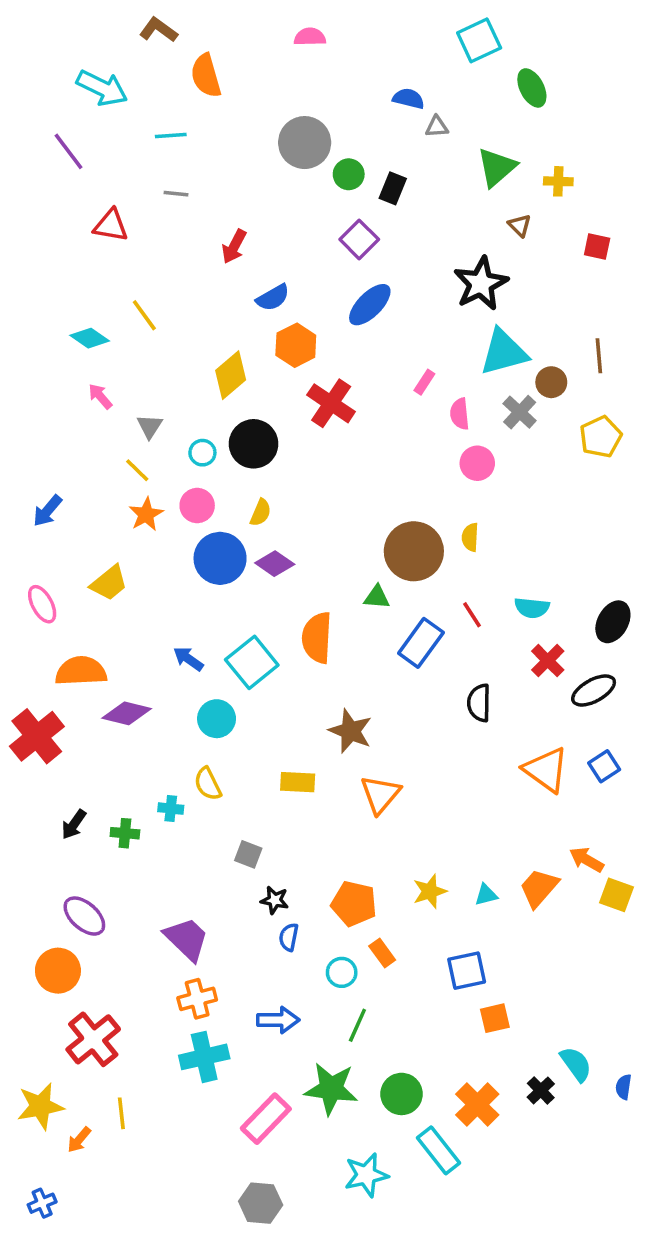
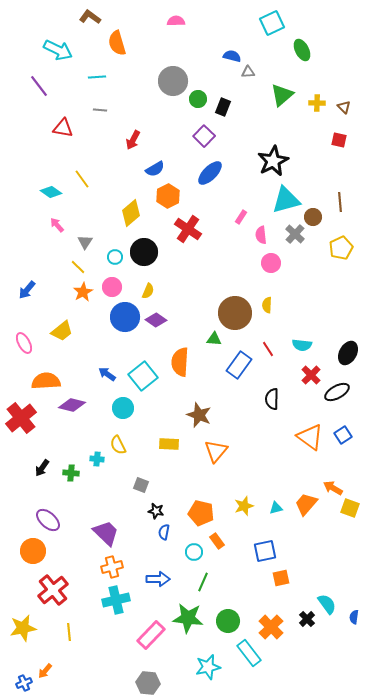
brown triangle: (520, 225) -> (344, 107), moved
orange arrow: (79, 1140) -> (45, 671), moved

